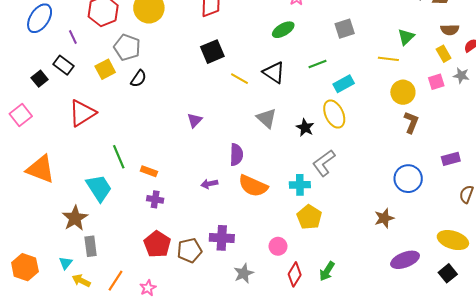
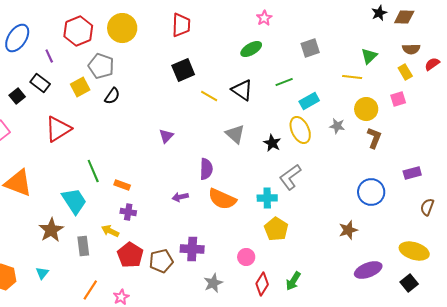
gray star: (461, 76) -> (337, 126), moved
gray rectangle: (91, 246) -> (83, 246), moved
yellow arrow: (81, 281) -> (110, 231), moved

